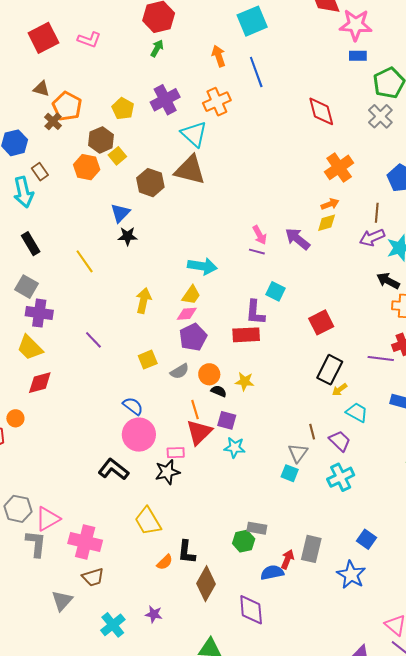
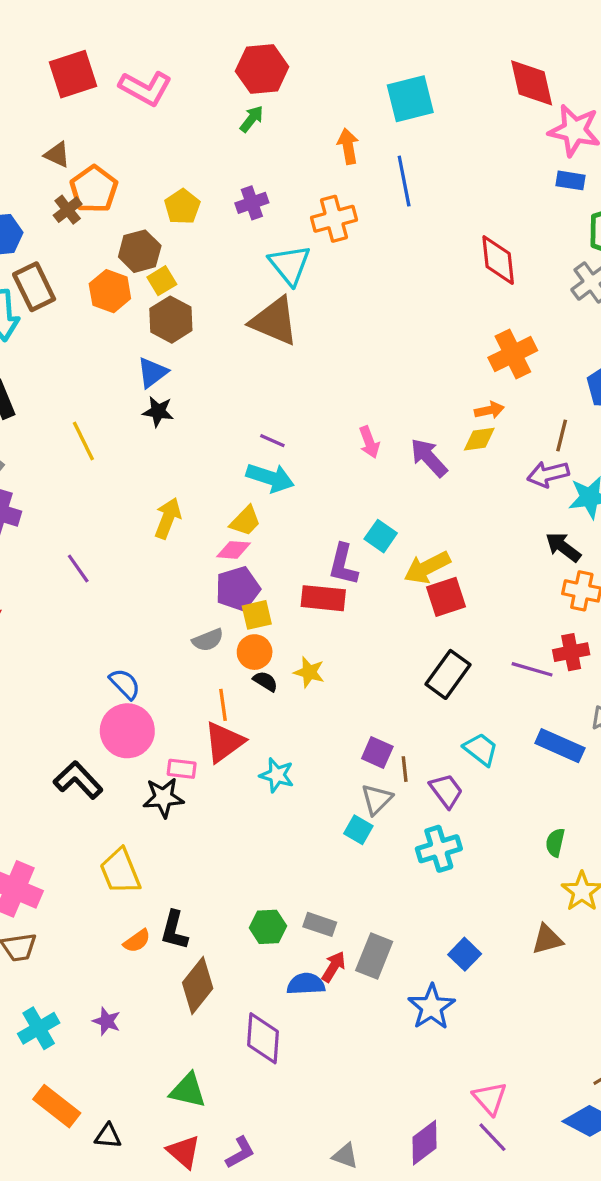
pink L-shape: (89, 40) -> (145, 88), size x1.4
purple cross: (165, 100) -> (252, 203), size x0.7
brown rectangle: (40, 172) -> (34, 287), size x1.6
brown hexagon: (150, 183) -> (171, 320), moved
purple line: (257, 252) -> (272, 441), moved
yellow square: (148, 360) -> (257, 615), moved
yellow arrow: (340, 390) -> (427, 567), moved, size x1.8
purple square: (227, 420) -> (377, 752), moved
gray rectangle: (257, 528) -> (320, 924), moved

